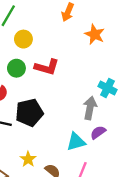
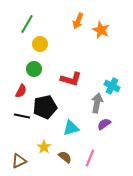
orange star: (95, 34) -> (101, 30), moved
red L-shape: (47, 67) -> (71, 79), moved
cyan triangle: (76, 142) -> (71, 128), moved

